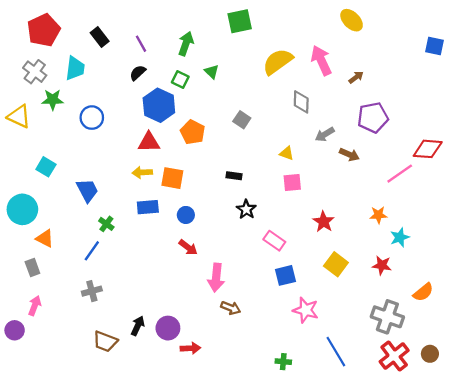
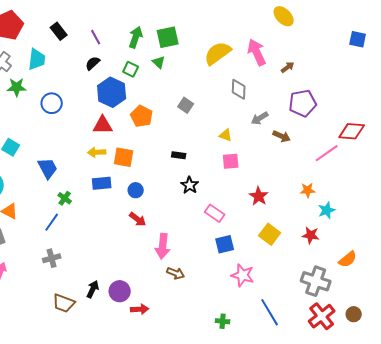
green square: (240, 21) -> (168, 37), moved

